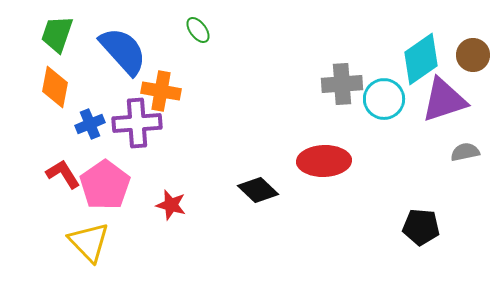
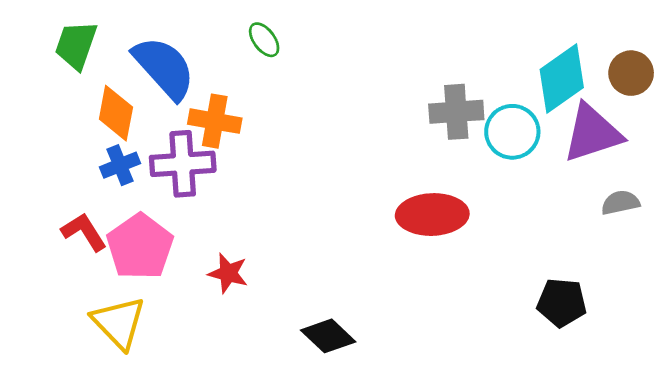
orange diamond: (55, 87) -> (116, 113), moved
black diamond: (258, 190) -> (328, 336), moved

